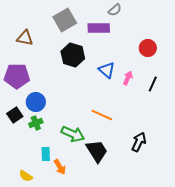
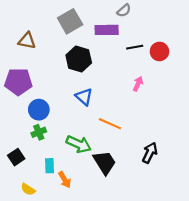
blue triangle: (107, 70) -> (84, 97), moved
black line: (153, 84) -> (135, 47), moved, turned 56
black square: (15, 115) -> (16, 157), moved

